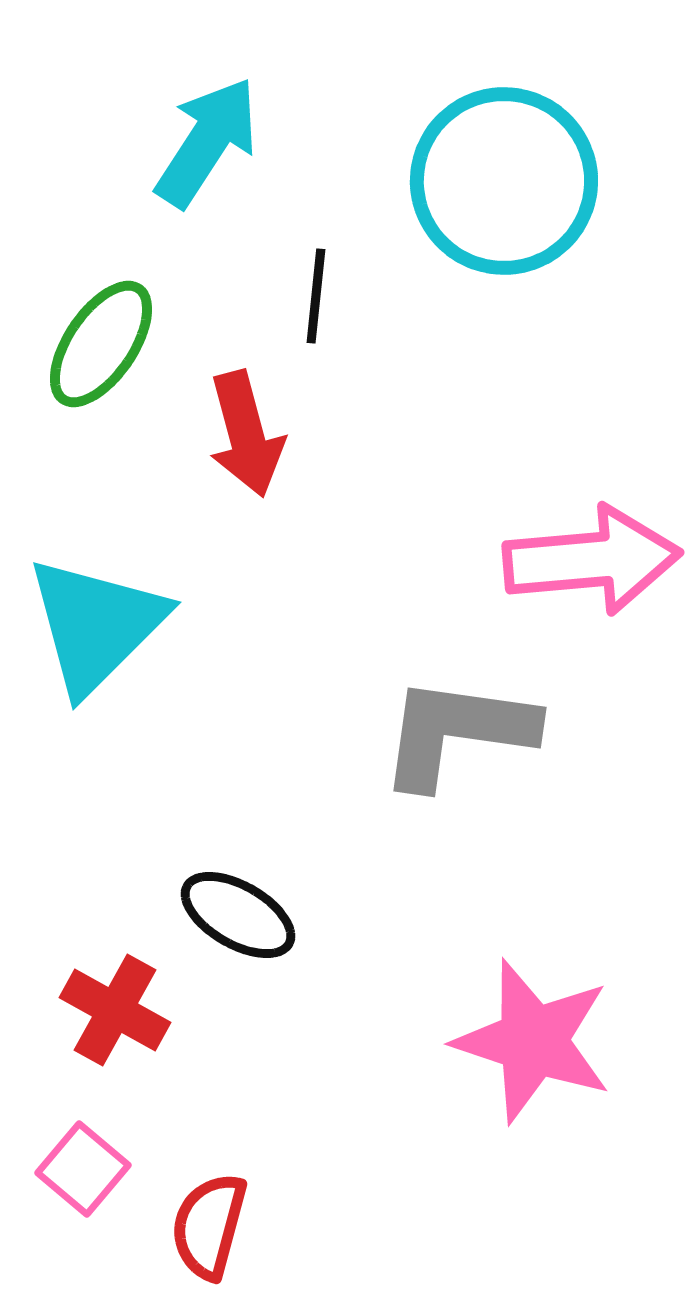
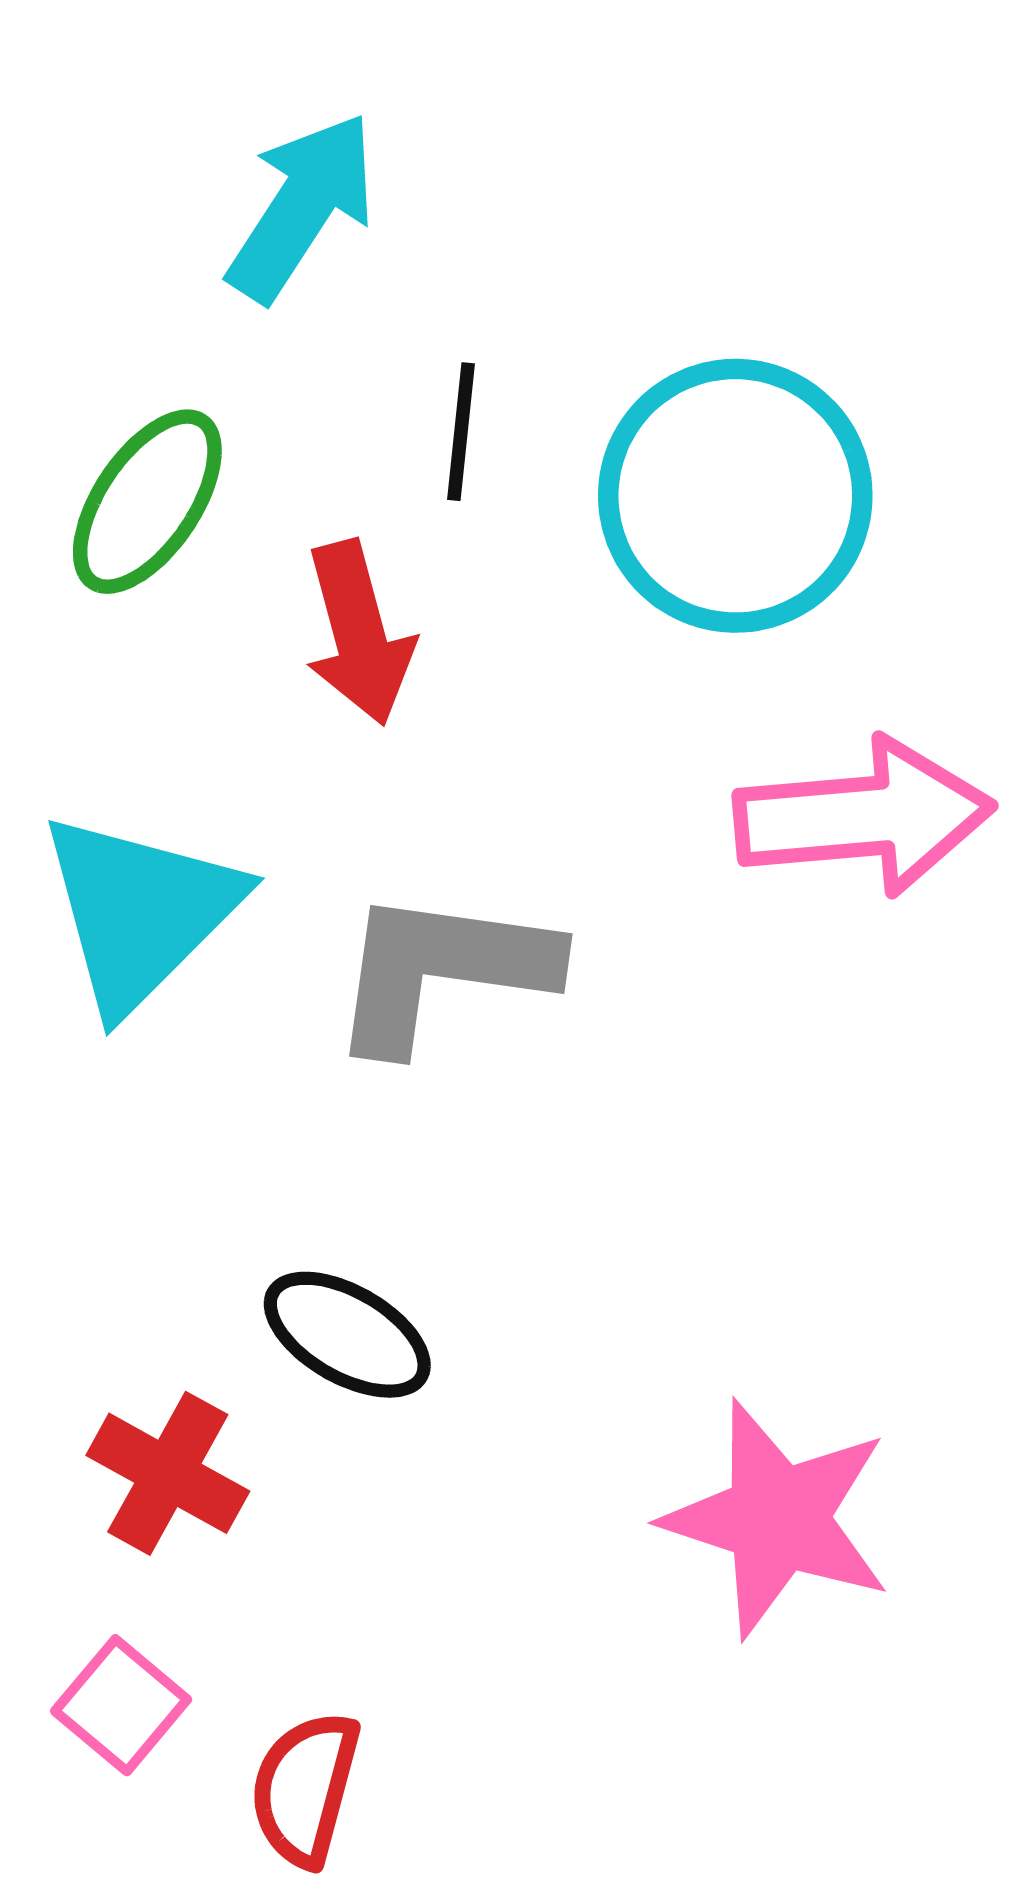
cyan circle: (504, 181) -> (735, 496), moved
gray L-shape: (457, 732) -> (442, 970), moved

